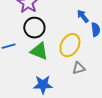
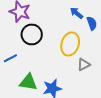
green triangle: (39, 51) -> (28, 82), moved

